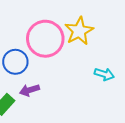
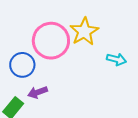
cyan arrow: (104, 74) -> (116, 59), moved

